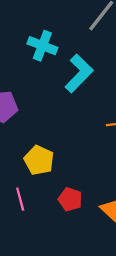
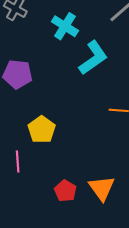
red pentagon: (70, 199) -> (65, 191), moved

